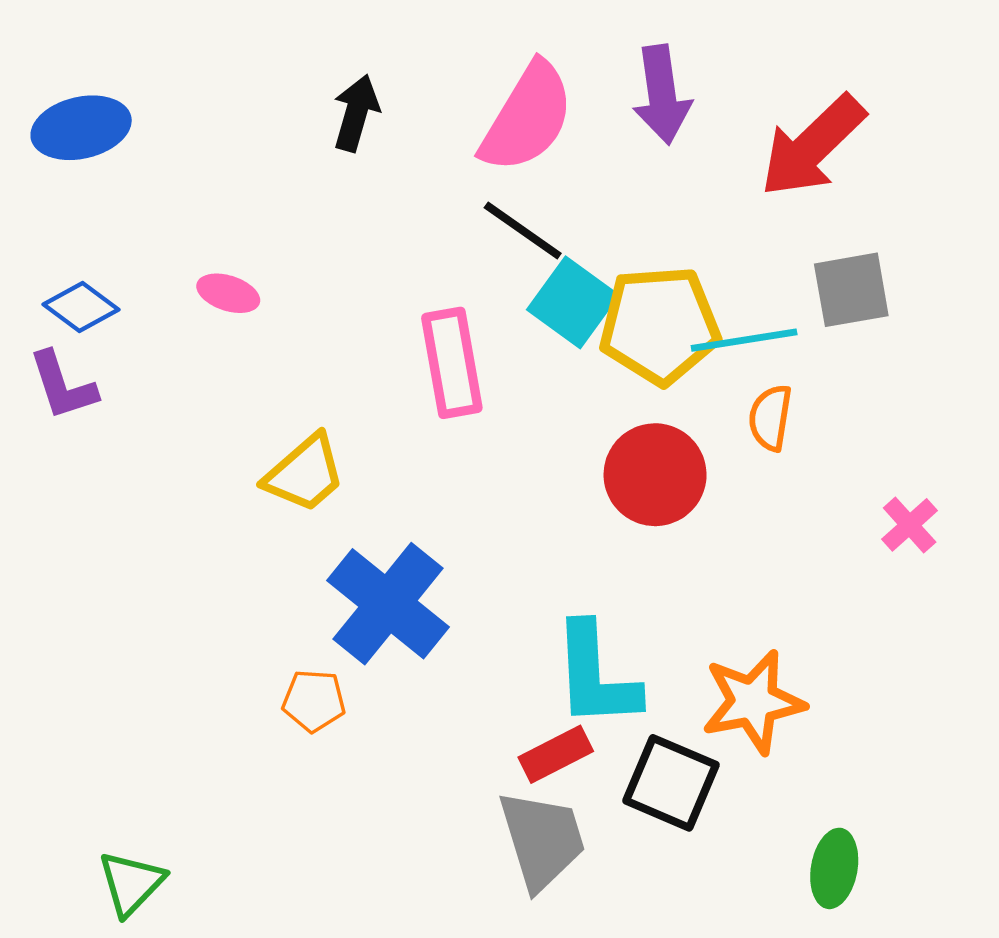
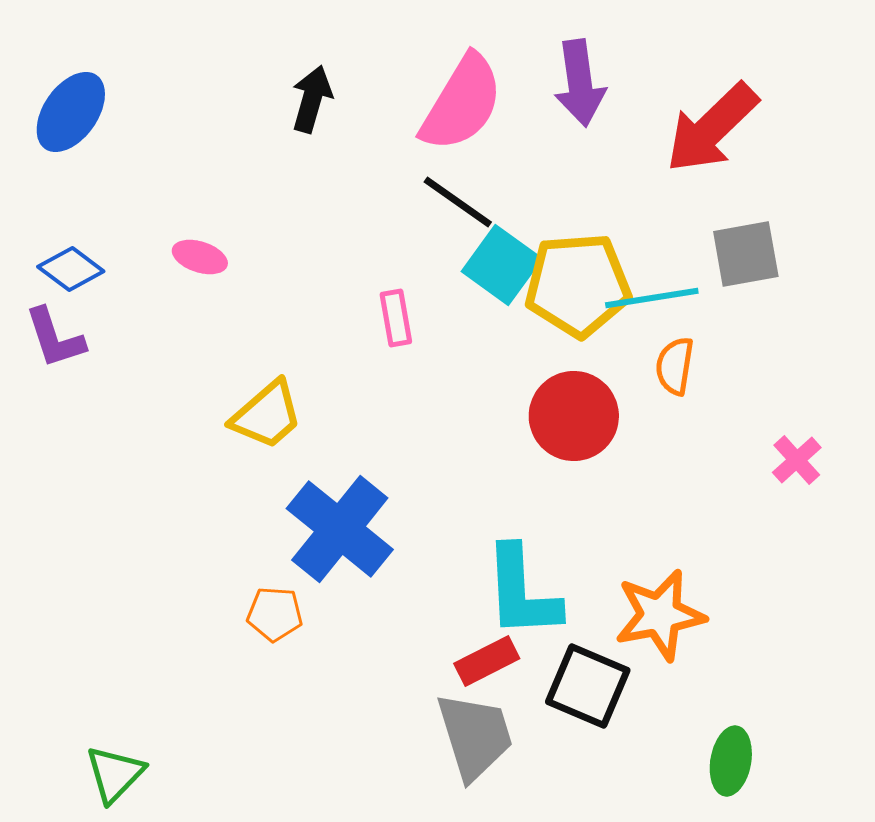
blue ellipse: (81, 128) -> (71, 112), turned -42
pink rectangle: (452, 363) -> (396, 318), size x0.6

